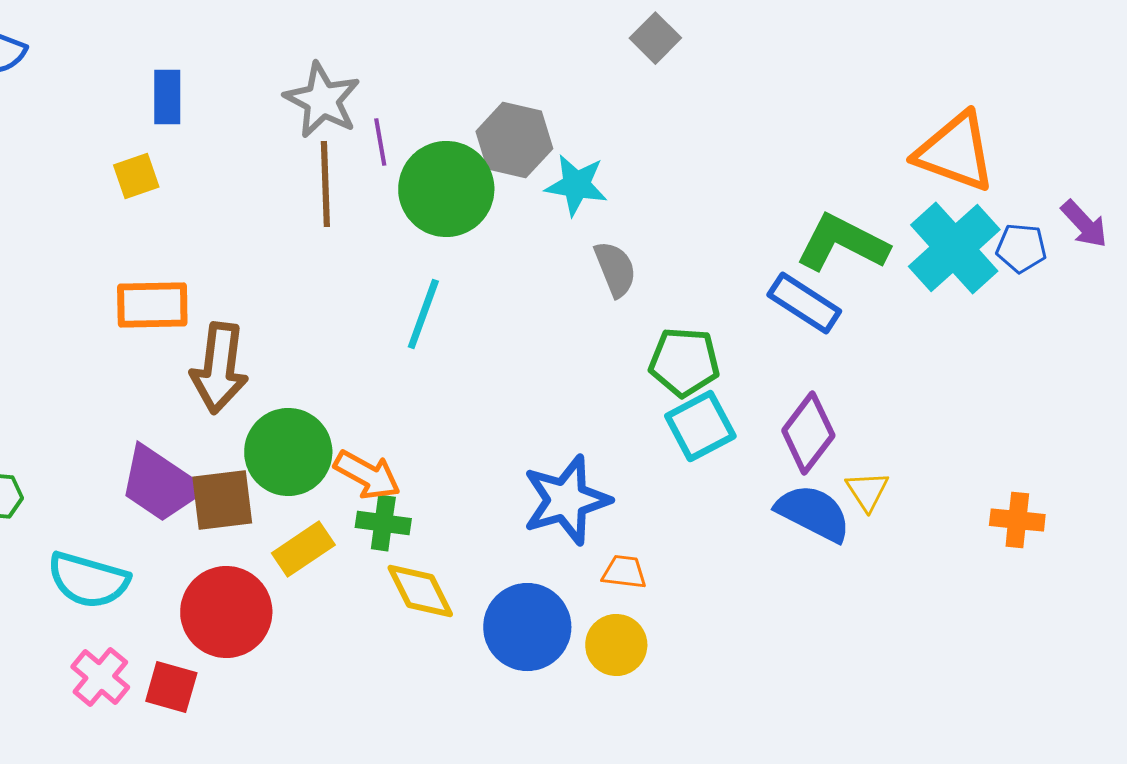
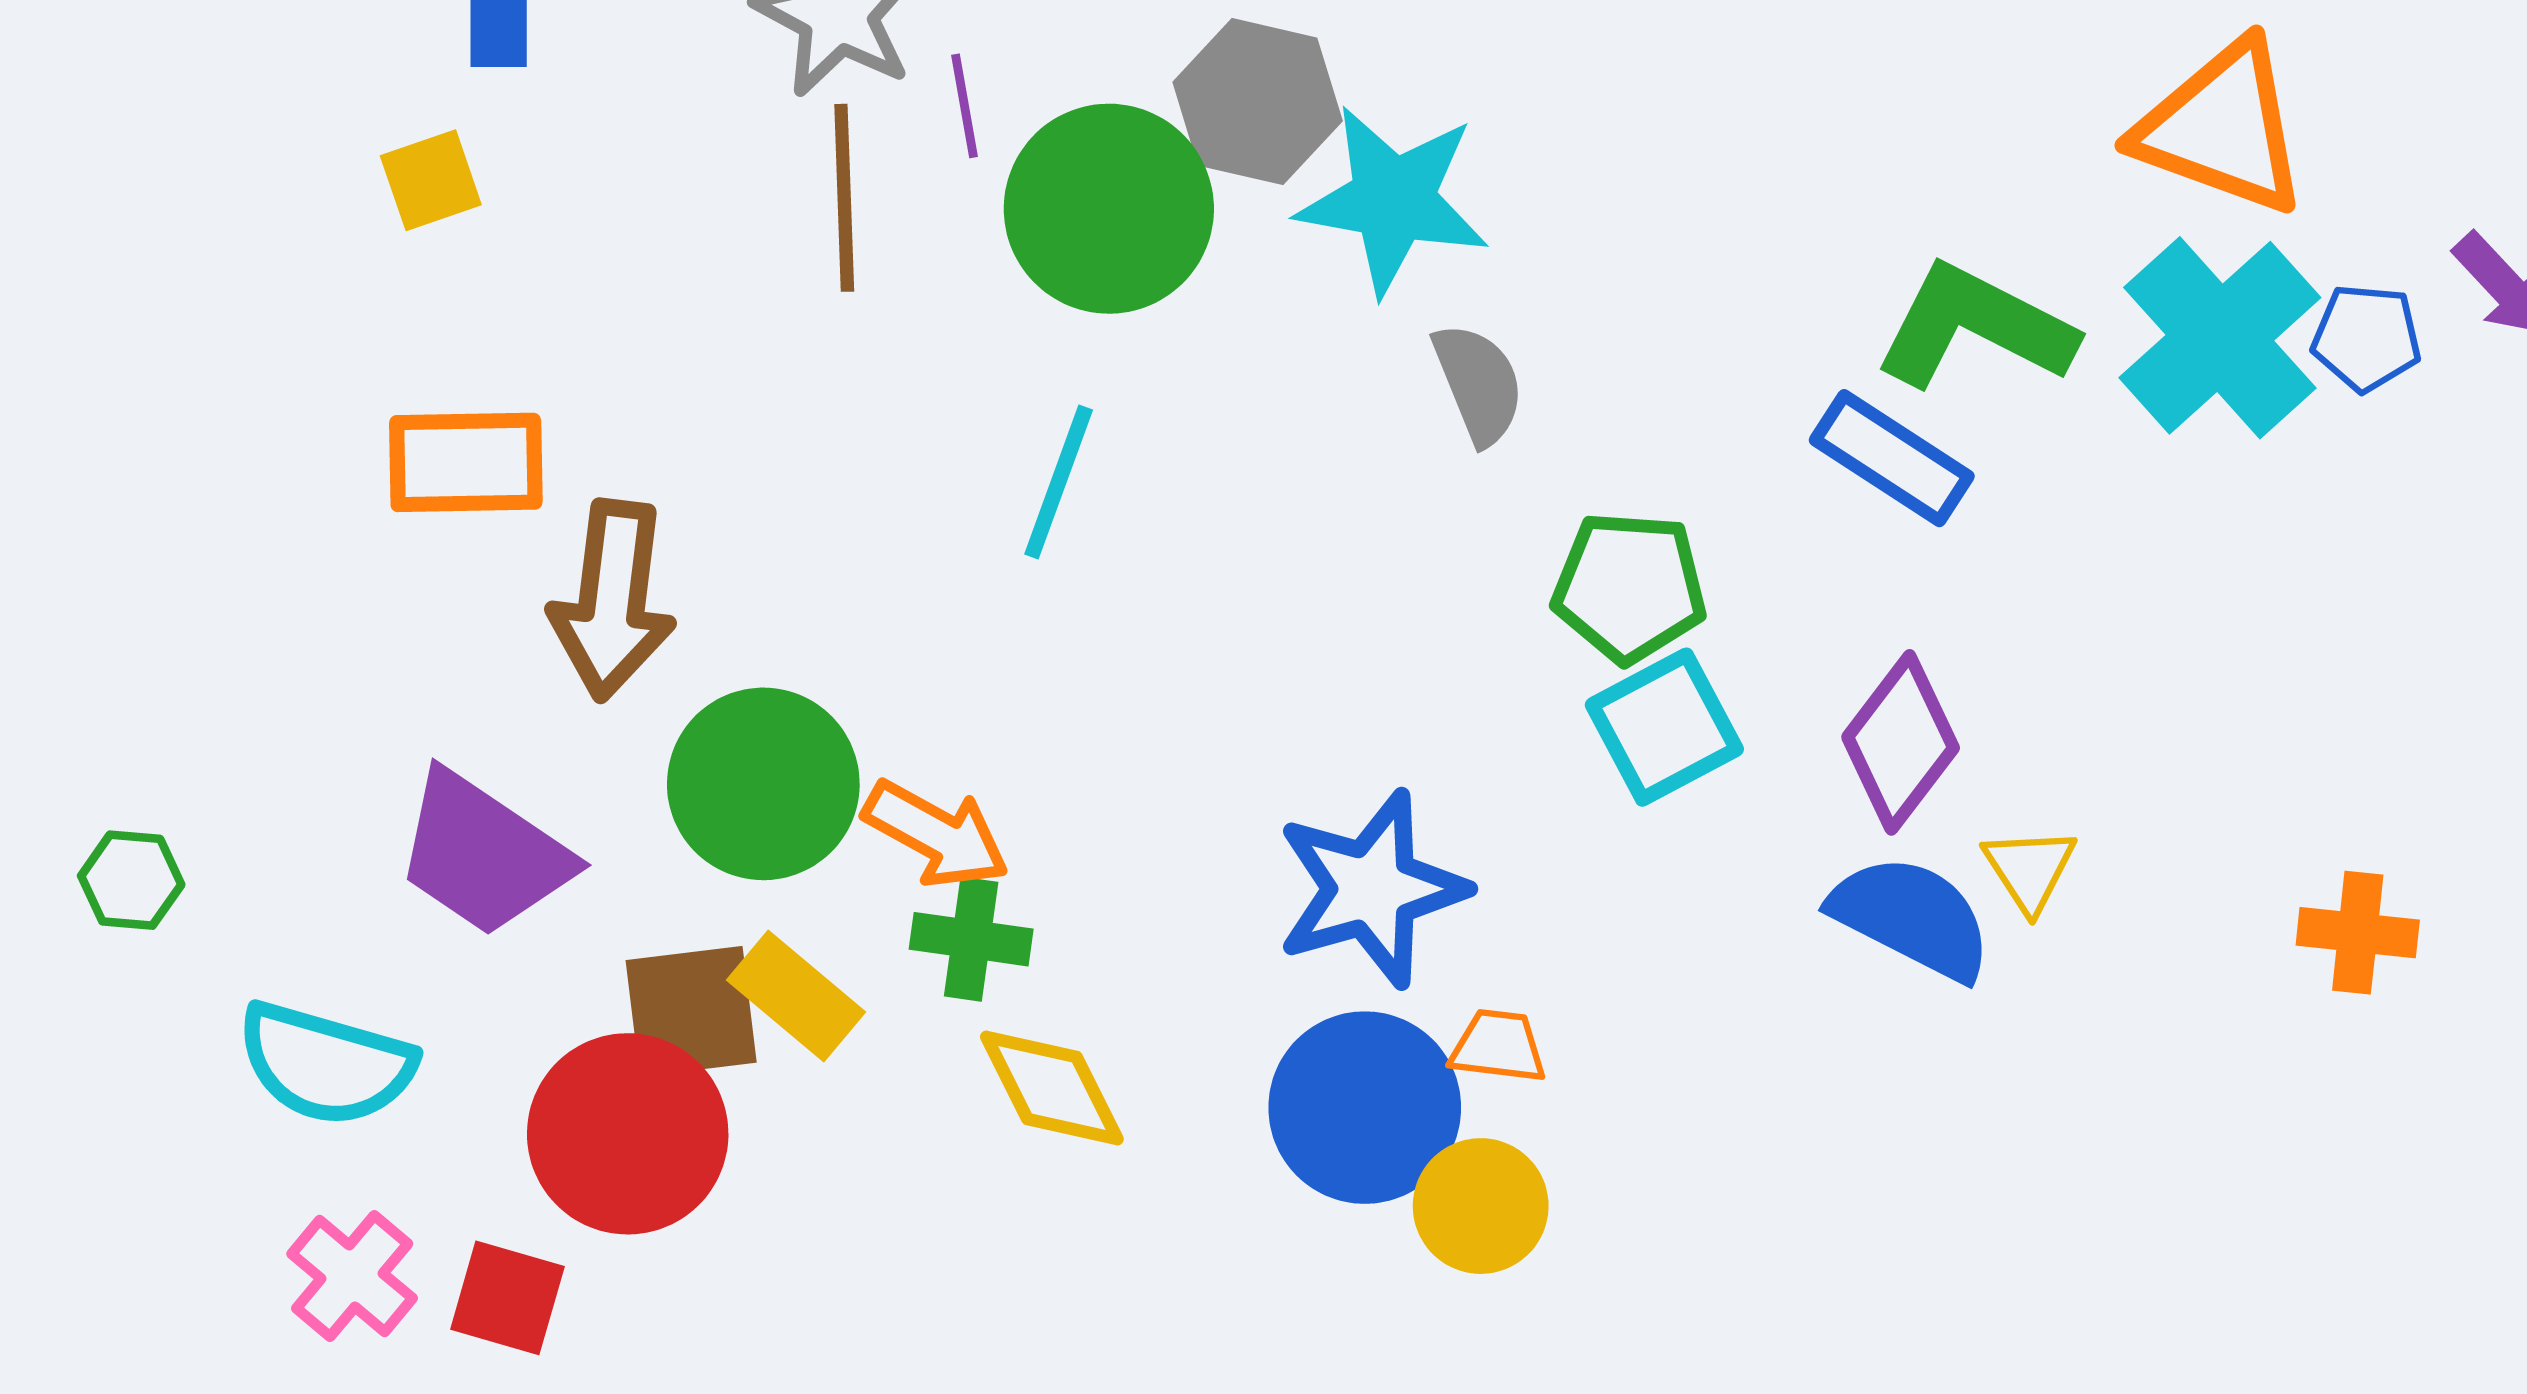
cyan star: (576, 185) -> (1393, 200), size x1.4
brown square: (222, 500) -> (691, 1011), moved
yellow rectangle: (303, 549) -> (796, 996), turned 74
blue circle: (527, 627) -> (1365, 1108), moved

